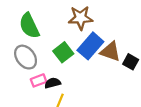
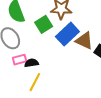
green square: (63, 52) -> (44, 24), moved

